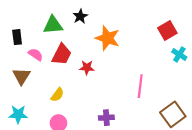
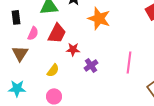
pink semicircle: (36, 54) -> (33, 33), turned 80
red star: (87, 68) -> (73, 49), moved
purple cross: (106, 118) -> (91, 65), moved, turned -32

